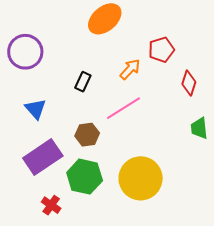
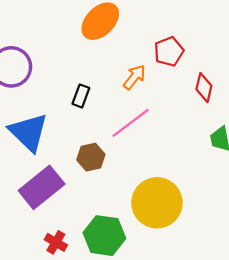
blue triangle: (35, 109) -> (28, 132), size x1.6
green hexagon: (85, 177) -> (104, 236), moved

